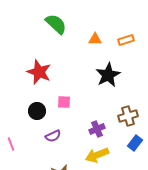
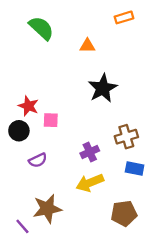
orange rectangle: (126, 40) -> (124, 17), moved
red star: (39, 72) -> (28, 106), moved, size x0.7
blue rectangle: (135, 143) -> (135, 169), turned 63

